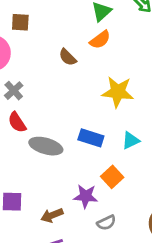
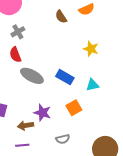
yellow star: (118, 92) -> (91, 49), size x0.7
purple star: (86, 196) -> (42, 113), moved

